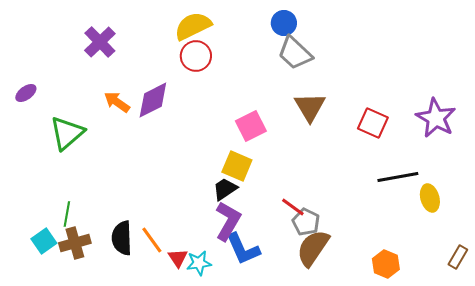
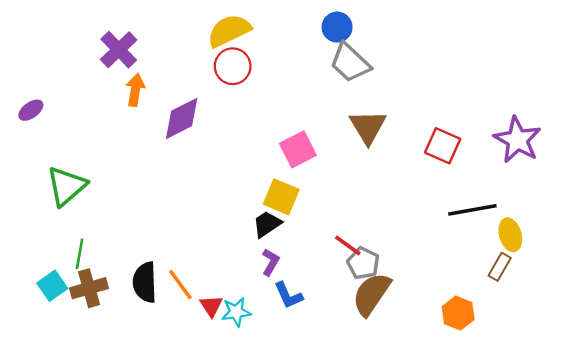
orange arrow: (117, 102) -> (135, 90), moved, turned 64
green triangle: (67, 133) -> (66, 186), moved
purple L-shape: (228, 221) -> (271, 262), size x0.6
blue L-shape: (243, 249) -> (288, 295), size x0.7
brown rectangle: (458, 257) -> (500, 267), moved

